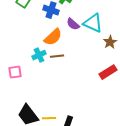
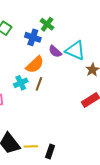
brown line: (57, 56) -> (39, 84), turned -64

